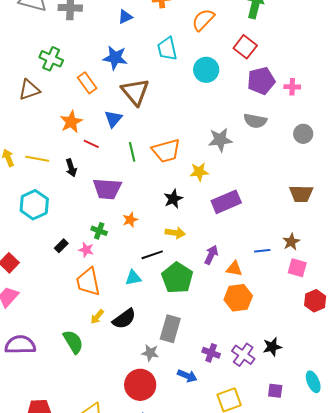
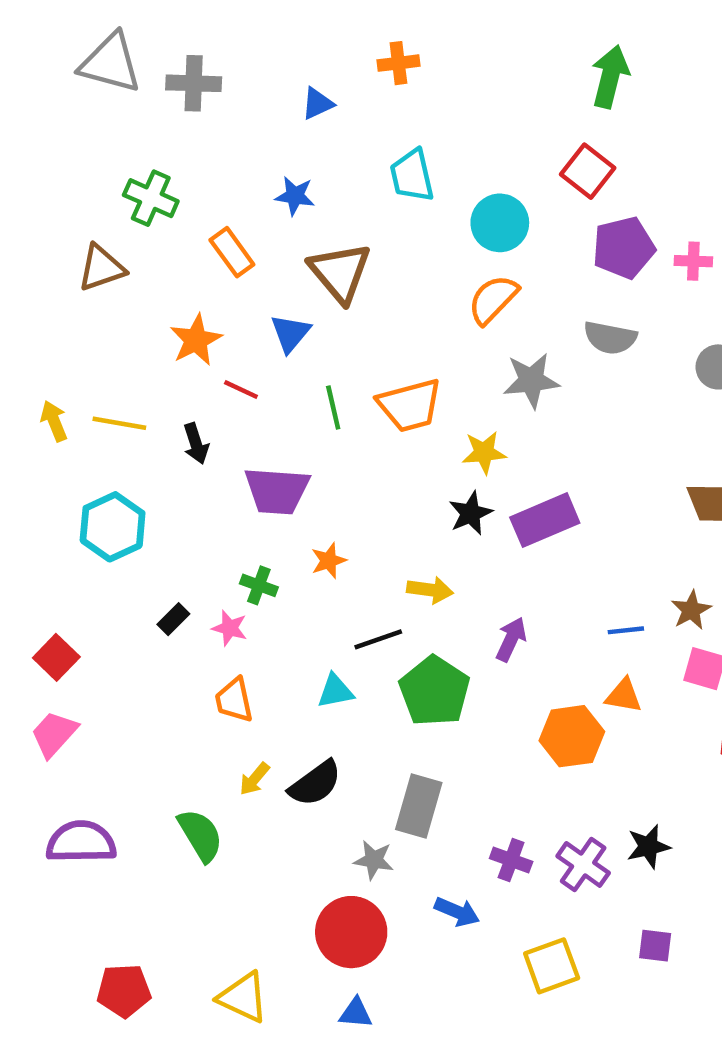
orange semicircle: (203, 20) -> (493, 299), moved
blue star: (115, 58) -> (295, 196), size x0.7
black star: (173, 199) -> (471, 513), moved
orange triangle: (234, 269) -> (624, 696), moved
orange trapezoid: (88, 282) -> (234, 700), size x0.7

